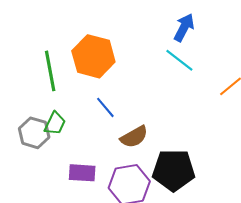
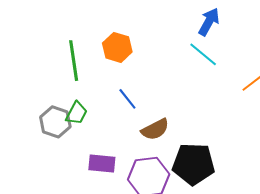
orange hexagon: (93, 56) -> (117, 47), size x0.7

